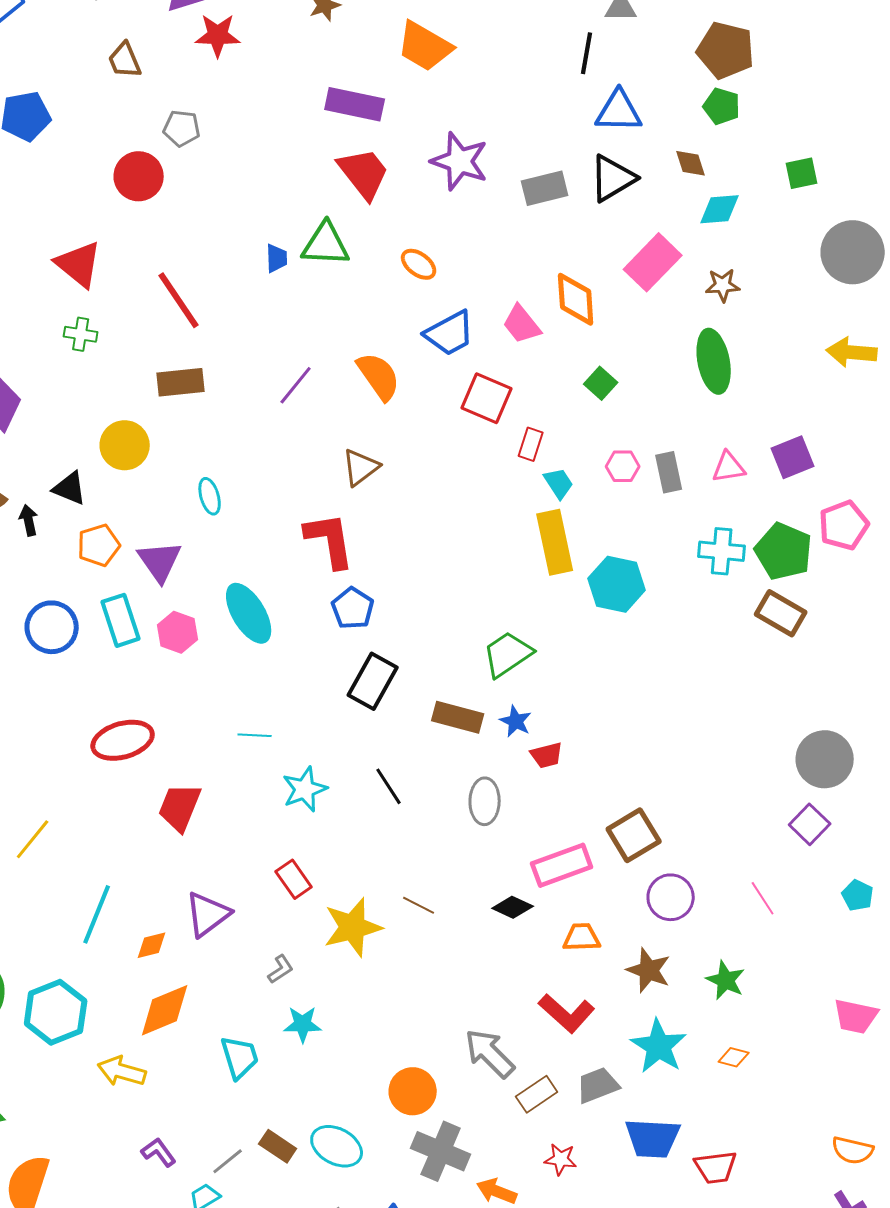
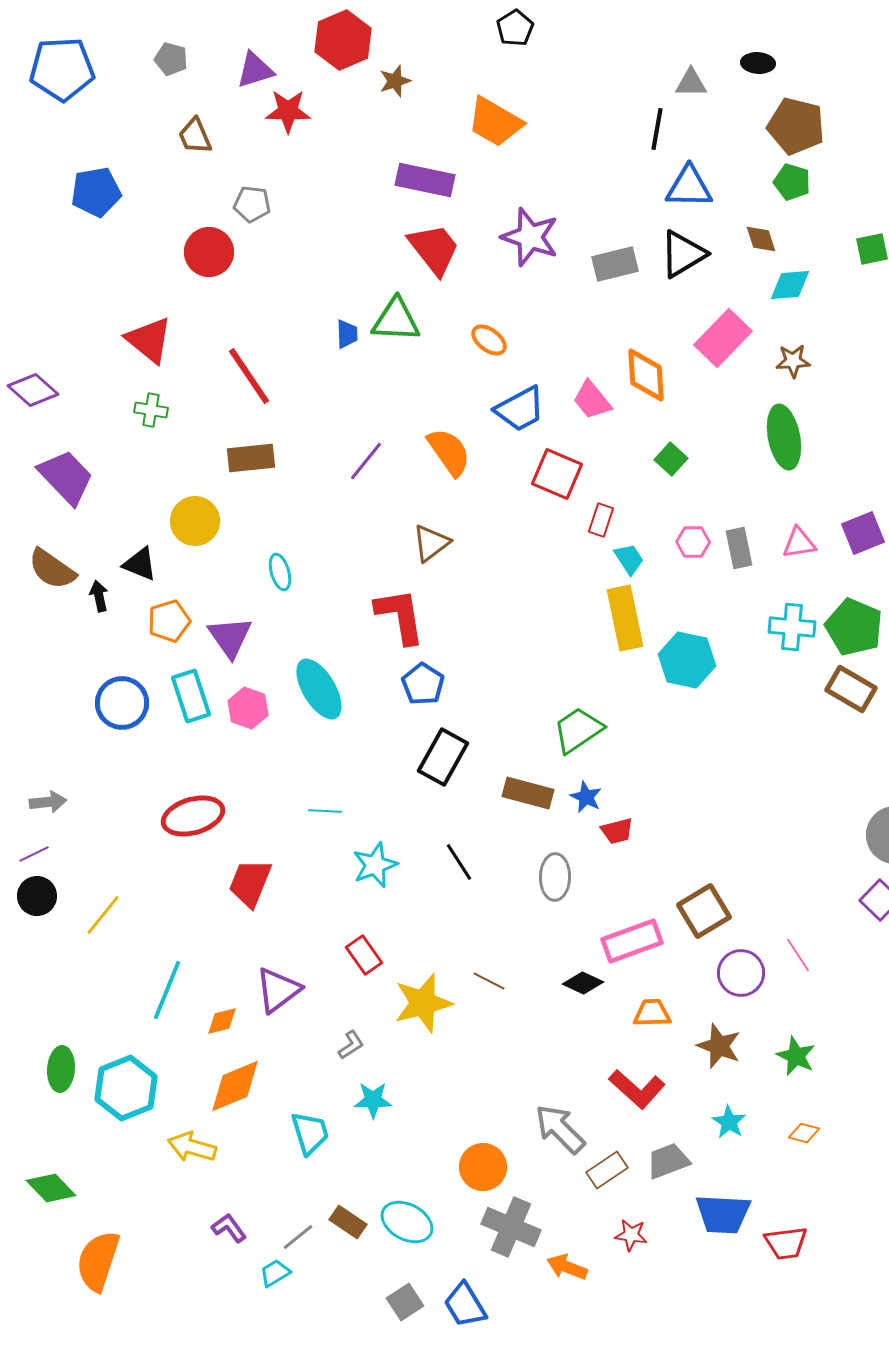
pink line: (763, 898) -> (798, 955), moved
cyan star: (659, 1046) -> (729, 1122), size x0.6

